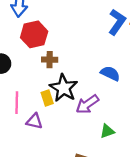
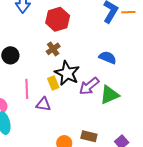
red hexagon: (34, 34) -> (58, 19), moved
brown cross: (50, 60) -> (53, 49), turned -32
green triangle: (107, 131) -> (109, 95), moved, size x1.5

